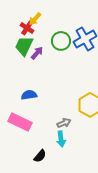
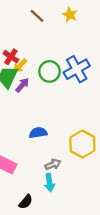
yellow arrow: (35, 19) -> (20, 66), moved
blue semicircle: (29, 95) -> (38, 133), moved

